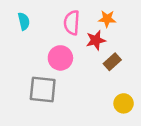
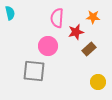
orange star: (107, 19) -> (93, 17), moved
cyan semicircle: (24, 21) -> (10, 13), moved

